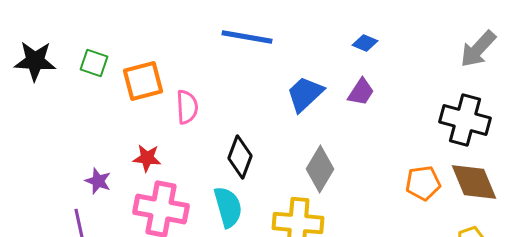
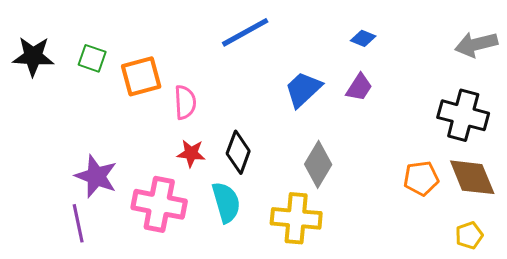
blue line: (247, 37) -> (245, 32), turned -39
gray arrow: (478, 49) -> (476, 44), turned 33
red star: (147, 158) -> (191, 153), moved
purple star: (98, 181) -> (96, 176), size x1.6

